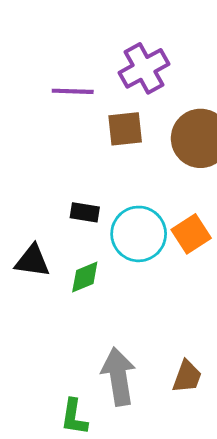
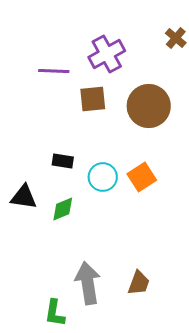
cyan circle: (139, 234) -> (103, 177), size x0.7

